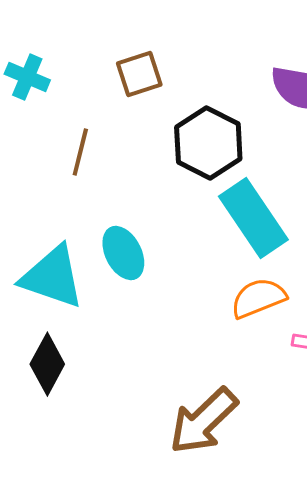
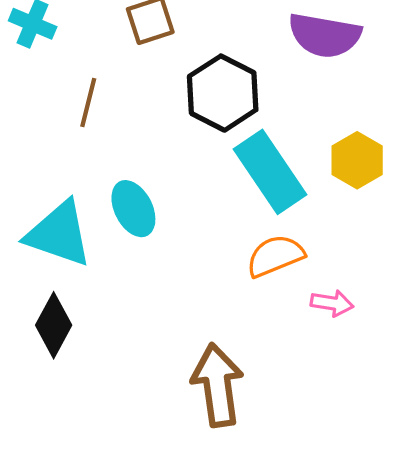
brown arrow: (203, 421) -> (217, 385), turned 126

